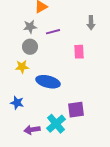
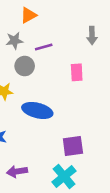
gray circle: (30, 47) -> (25, 66), moved
cyan cross: (56, 124) -> (64, 176), moved

